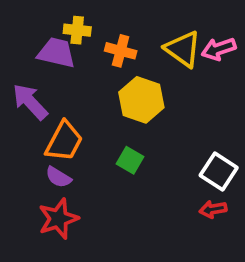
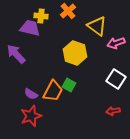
pink arrow: (219, 49) -> (116, 43), moved
orange cross: (121, 51) -> (68, 11), moved, turned 35
orange trapezoid: (64, 141) -> (53, 91), moved
white square: (219, 172) -> (116, 79), moved

